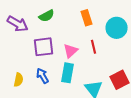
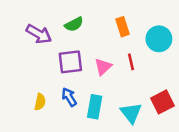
cyan rectangle: (68, 73) -> (95, 107), moved

